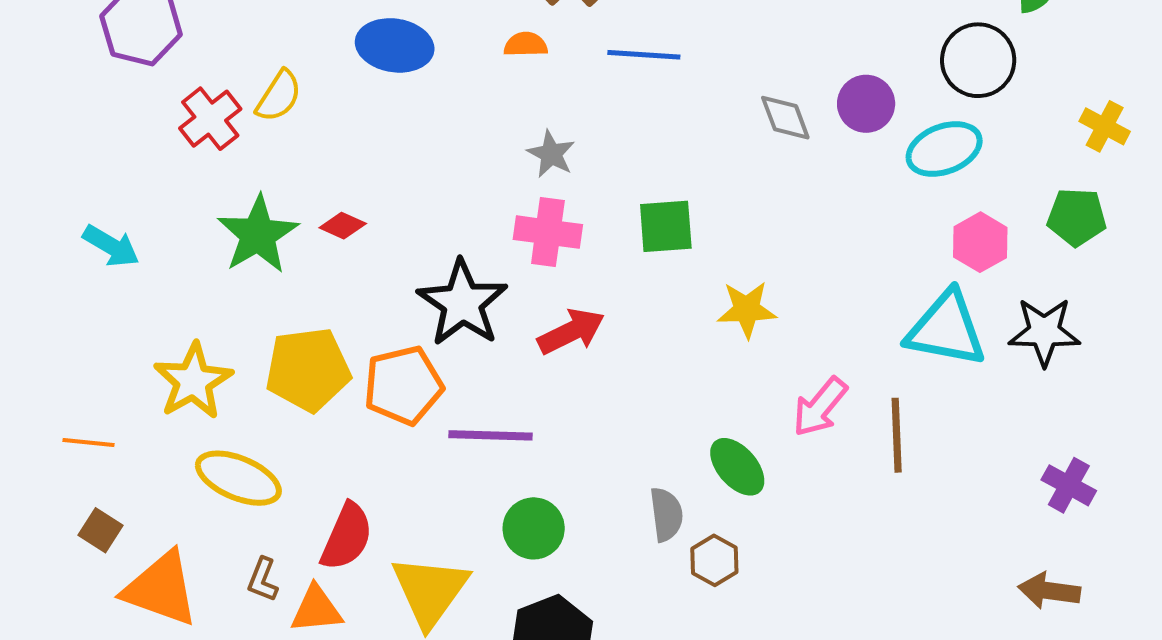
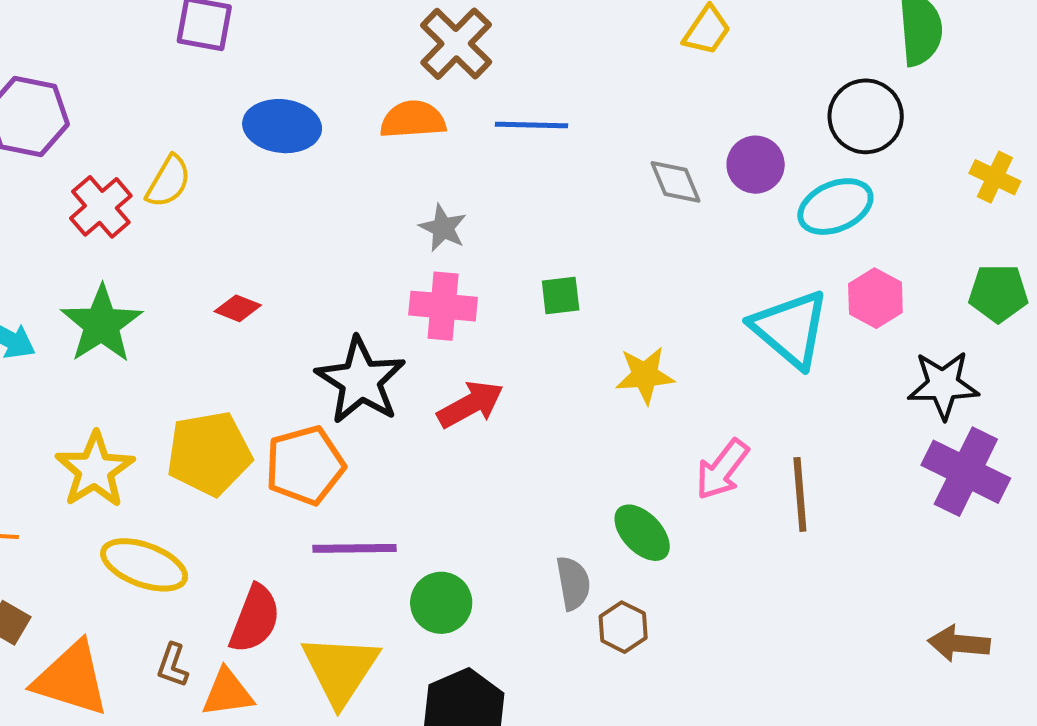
orange semicircle: (526, 44) -> (413, 120), size x1.5
green pentagon: (1077, 217) -> (998, 293), moved
green square: (666, 226) -> (561, 295), size x0.7
green star: (258, 235) -> (101, 324), moved
cyan triangle: (946, 329) -> (790, 329), moved, turned 32
purple line: (490, 435) -> (354, 548), moved
purple cross: (1069, 485) -> (966, 472), moved, size x1.6

